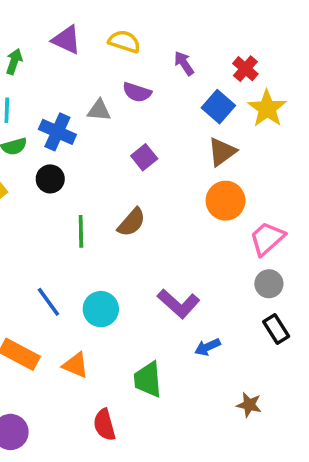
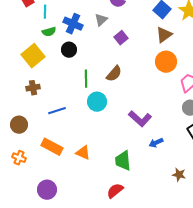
gray triangle: (99, 110) -> (101, 20), moved, turned -48
blue line: (48, 302) -> (57, 111), moved, turned -72
cyan circle: (101, 309) -> (97, 102), moved
red semicircle: (104, 425) -> (115, 191), moved, turned 66

